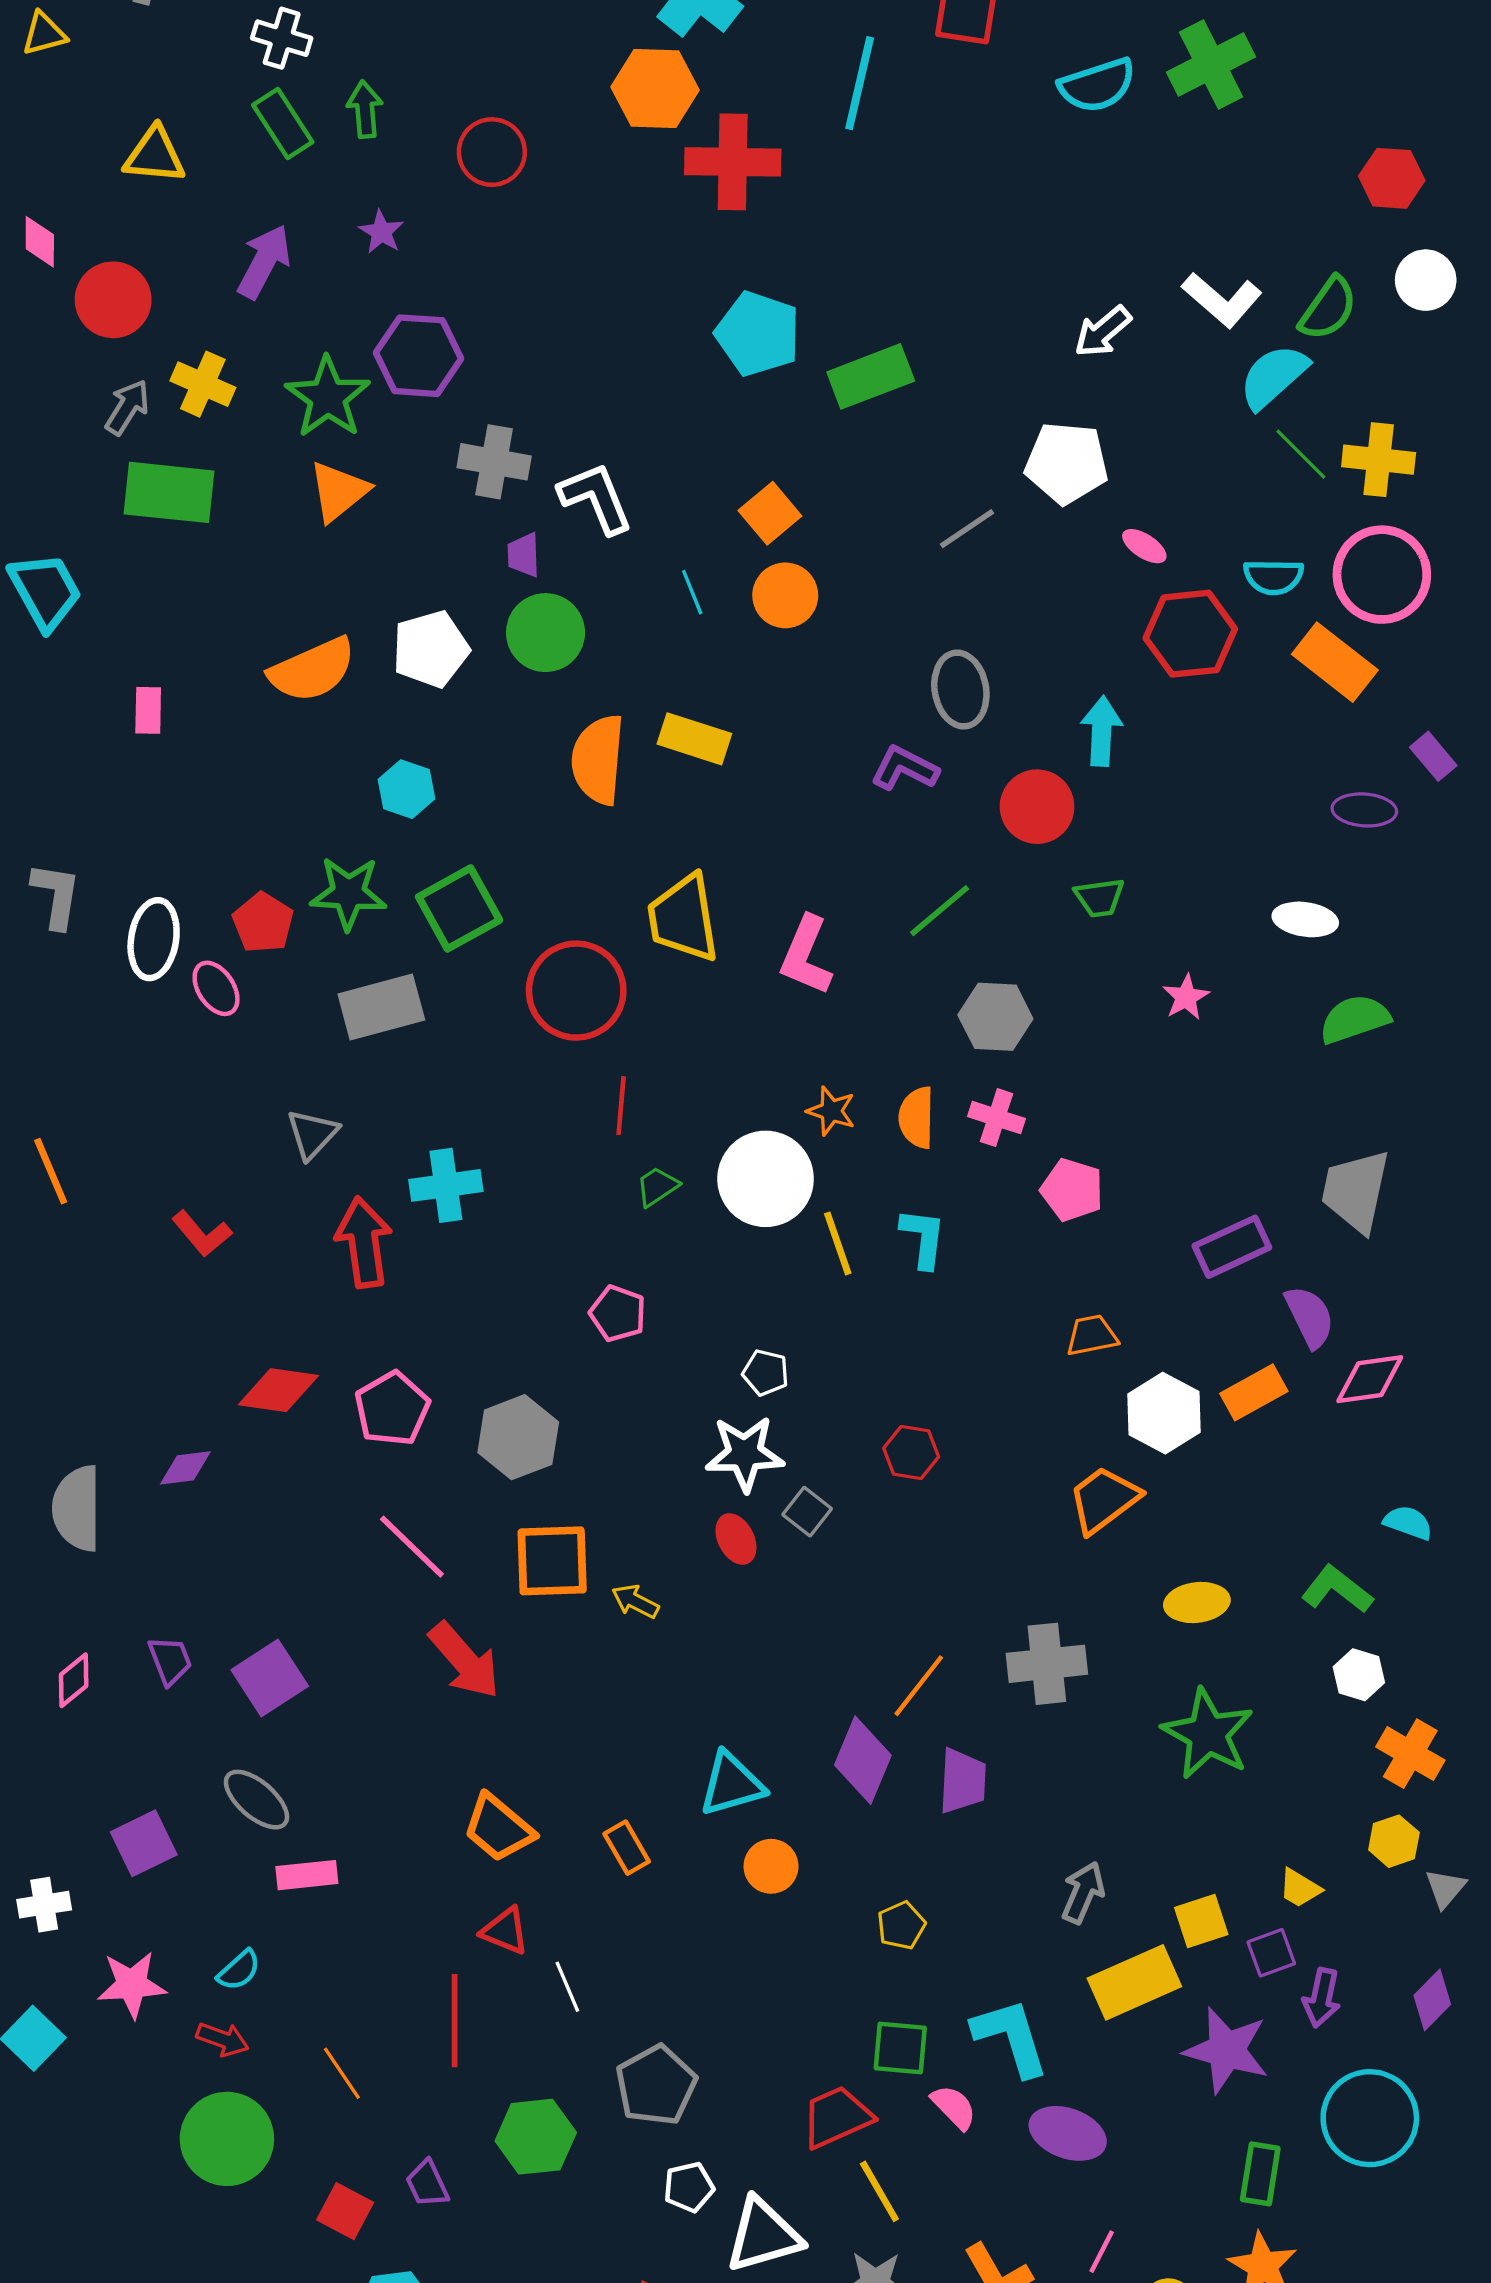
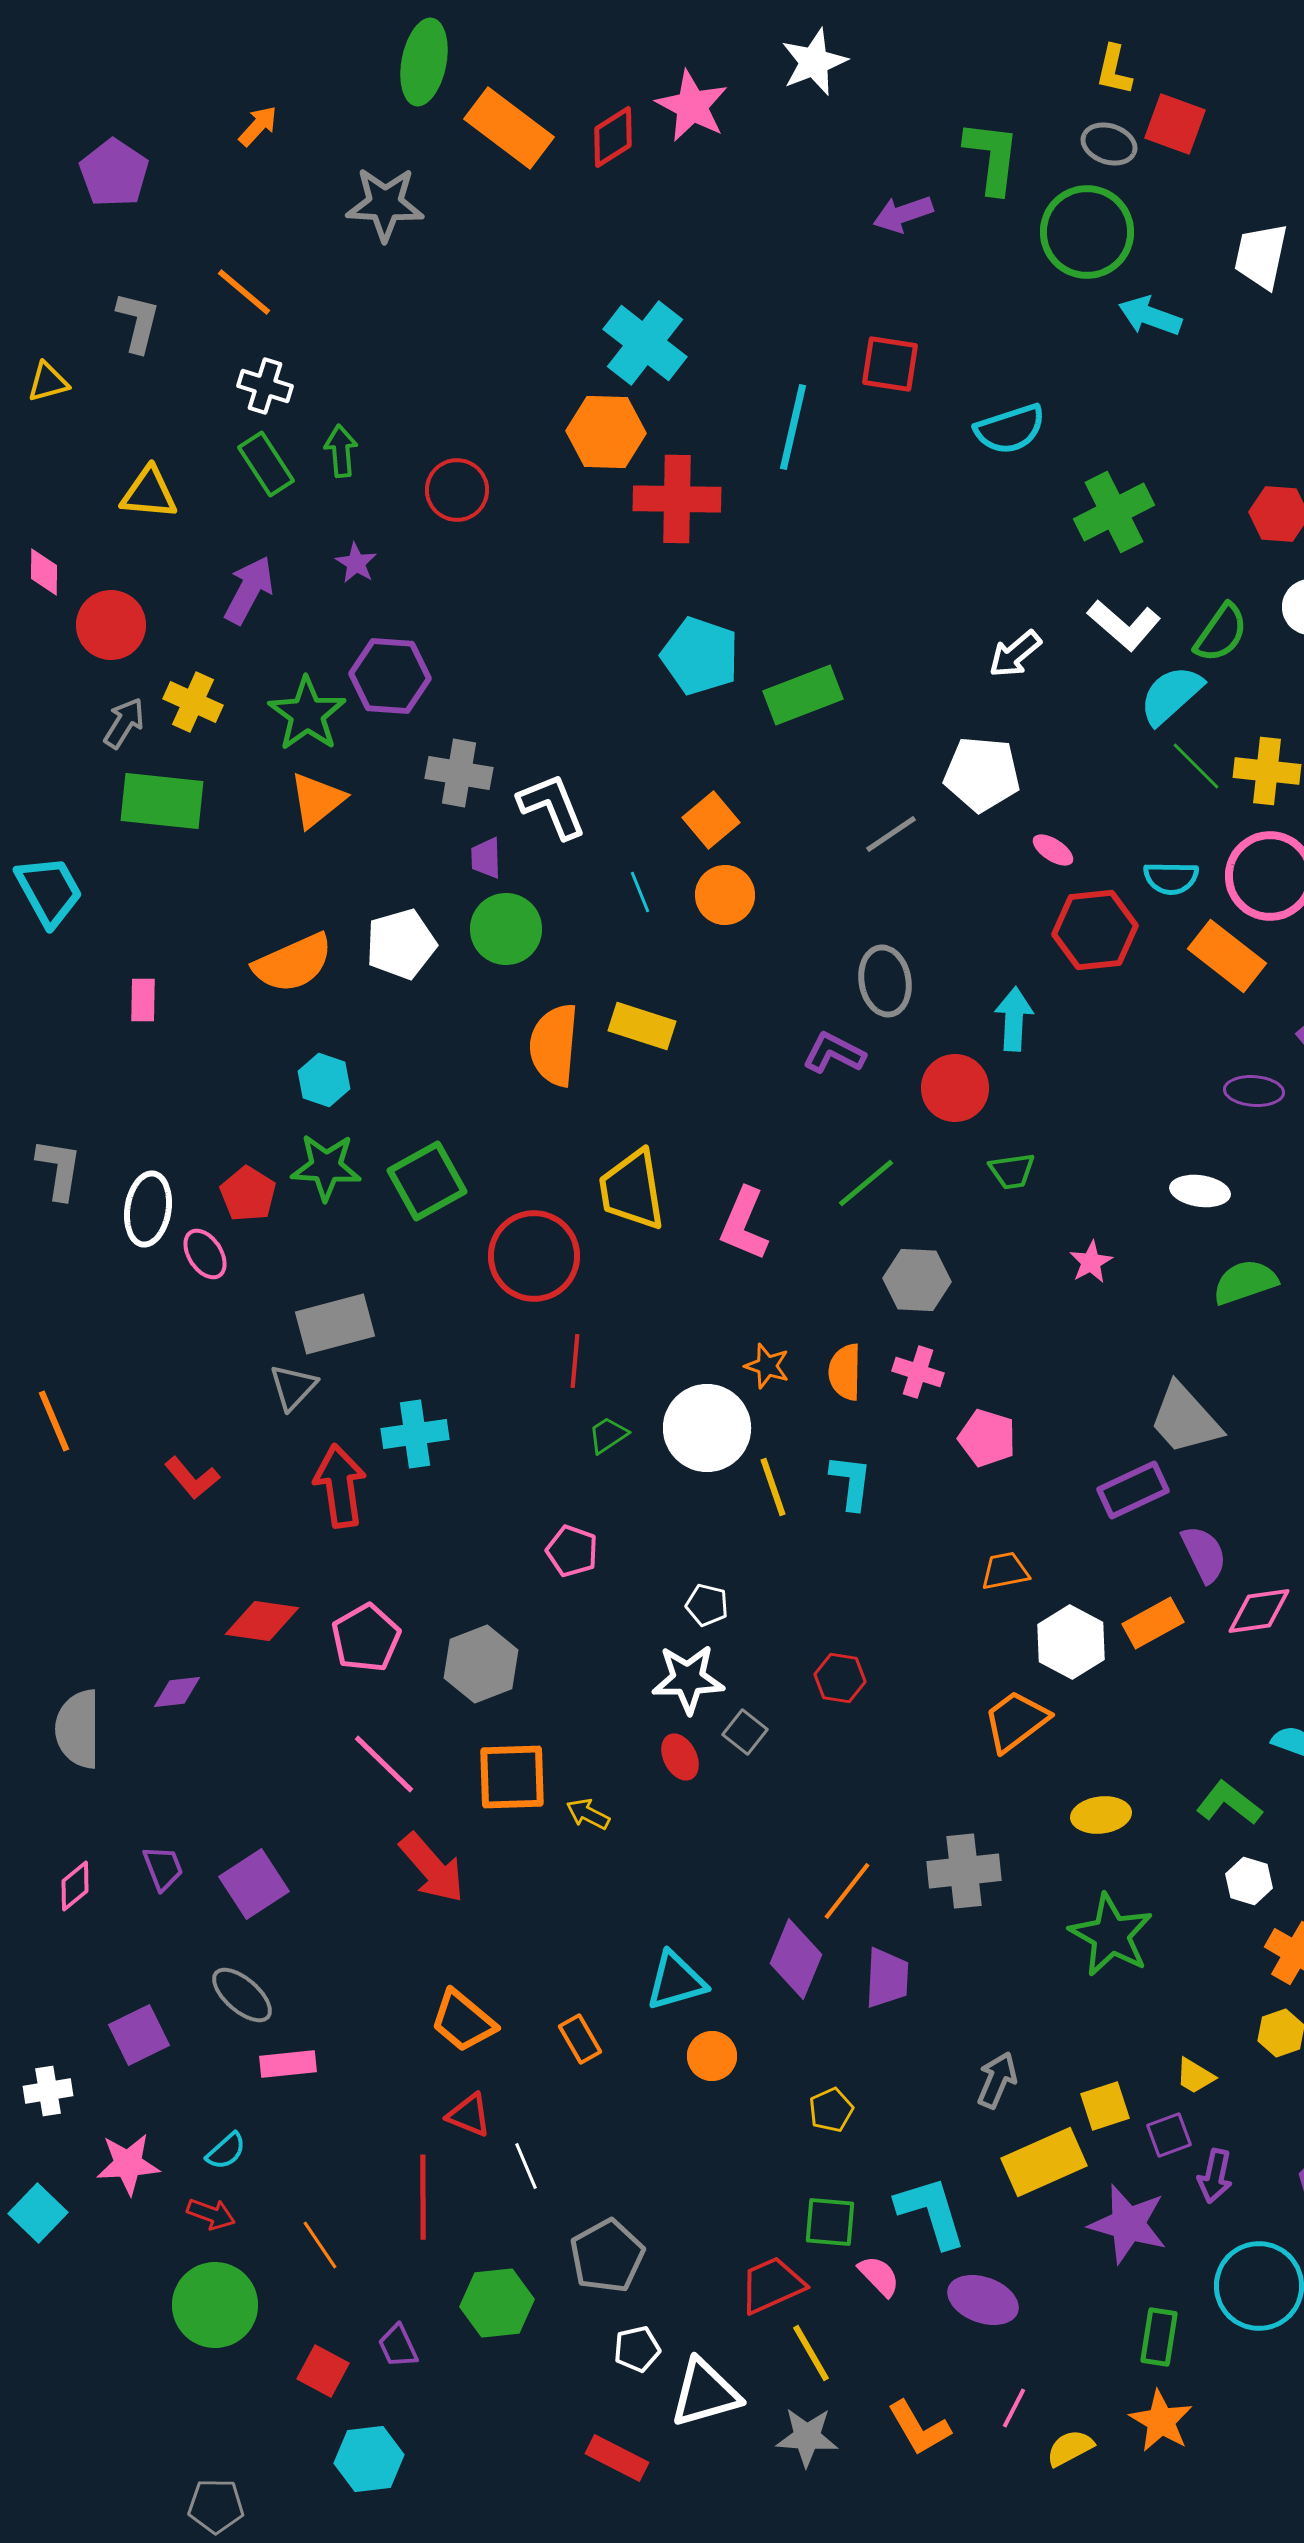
green cross: (1211, 64) -> (1114, 512), moved
cyan hexagon: (406, 789) -> (324, 1080), moved
gray rectangle: (381, 1007) -> (335, 1324), moved
gray trapezoid: (1356, 1191) -> (1185, 1419), moved, turned -54

